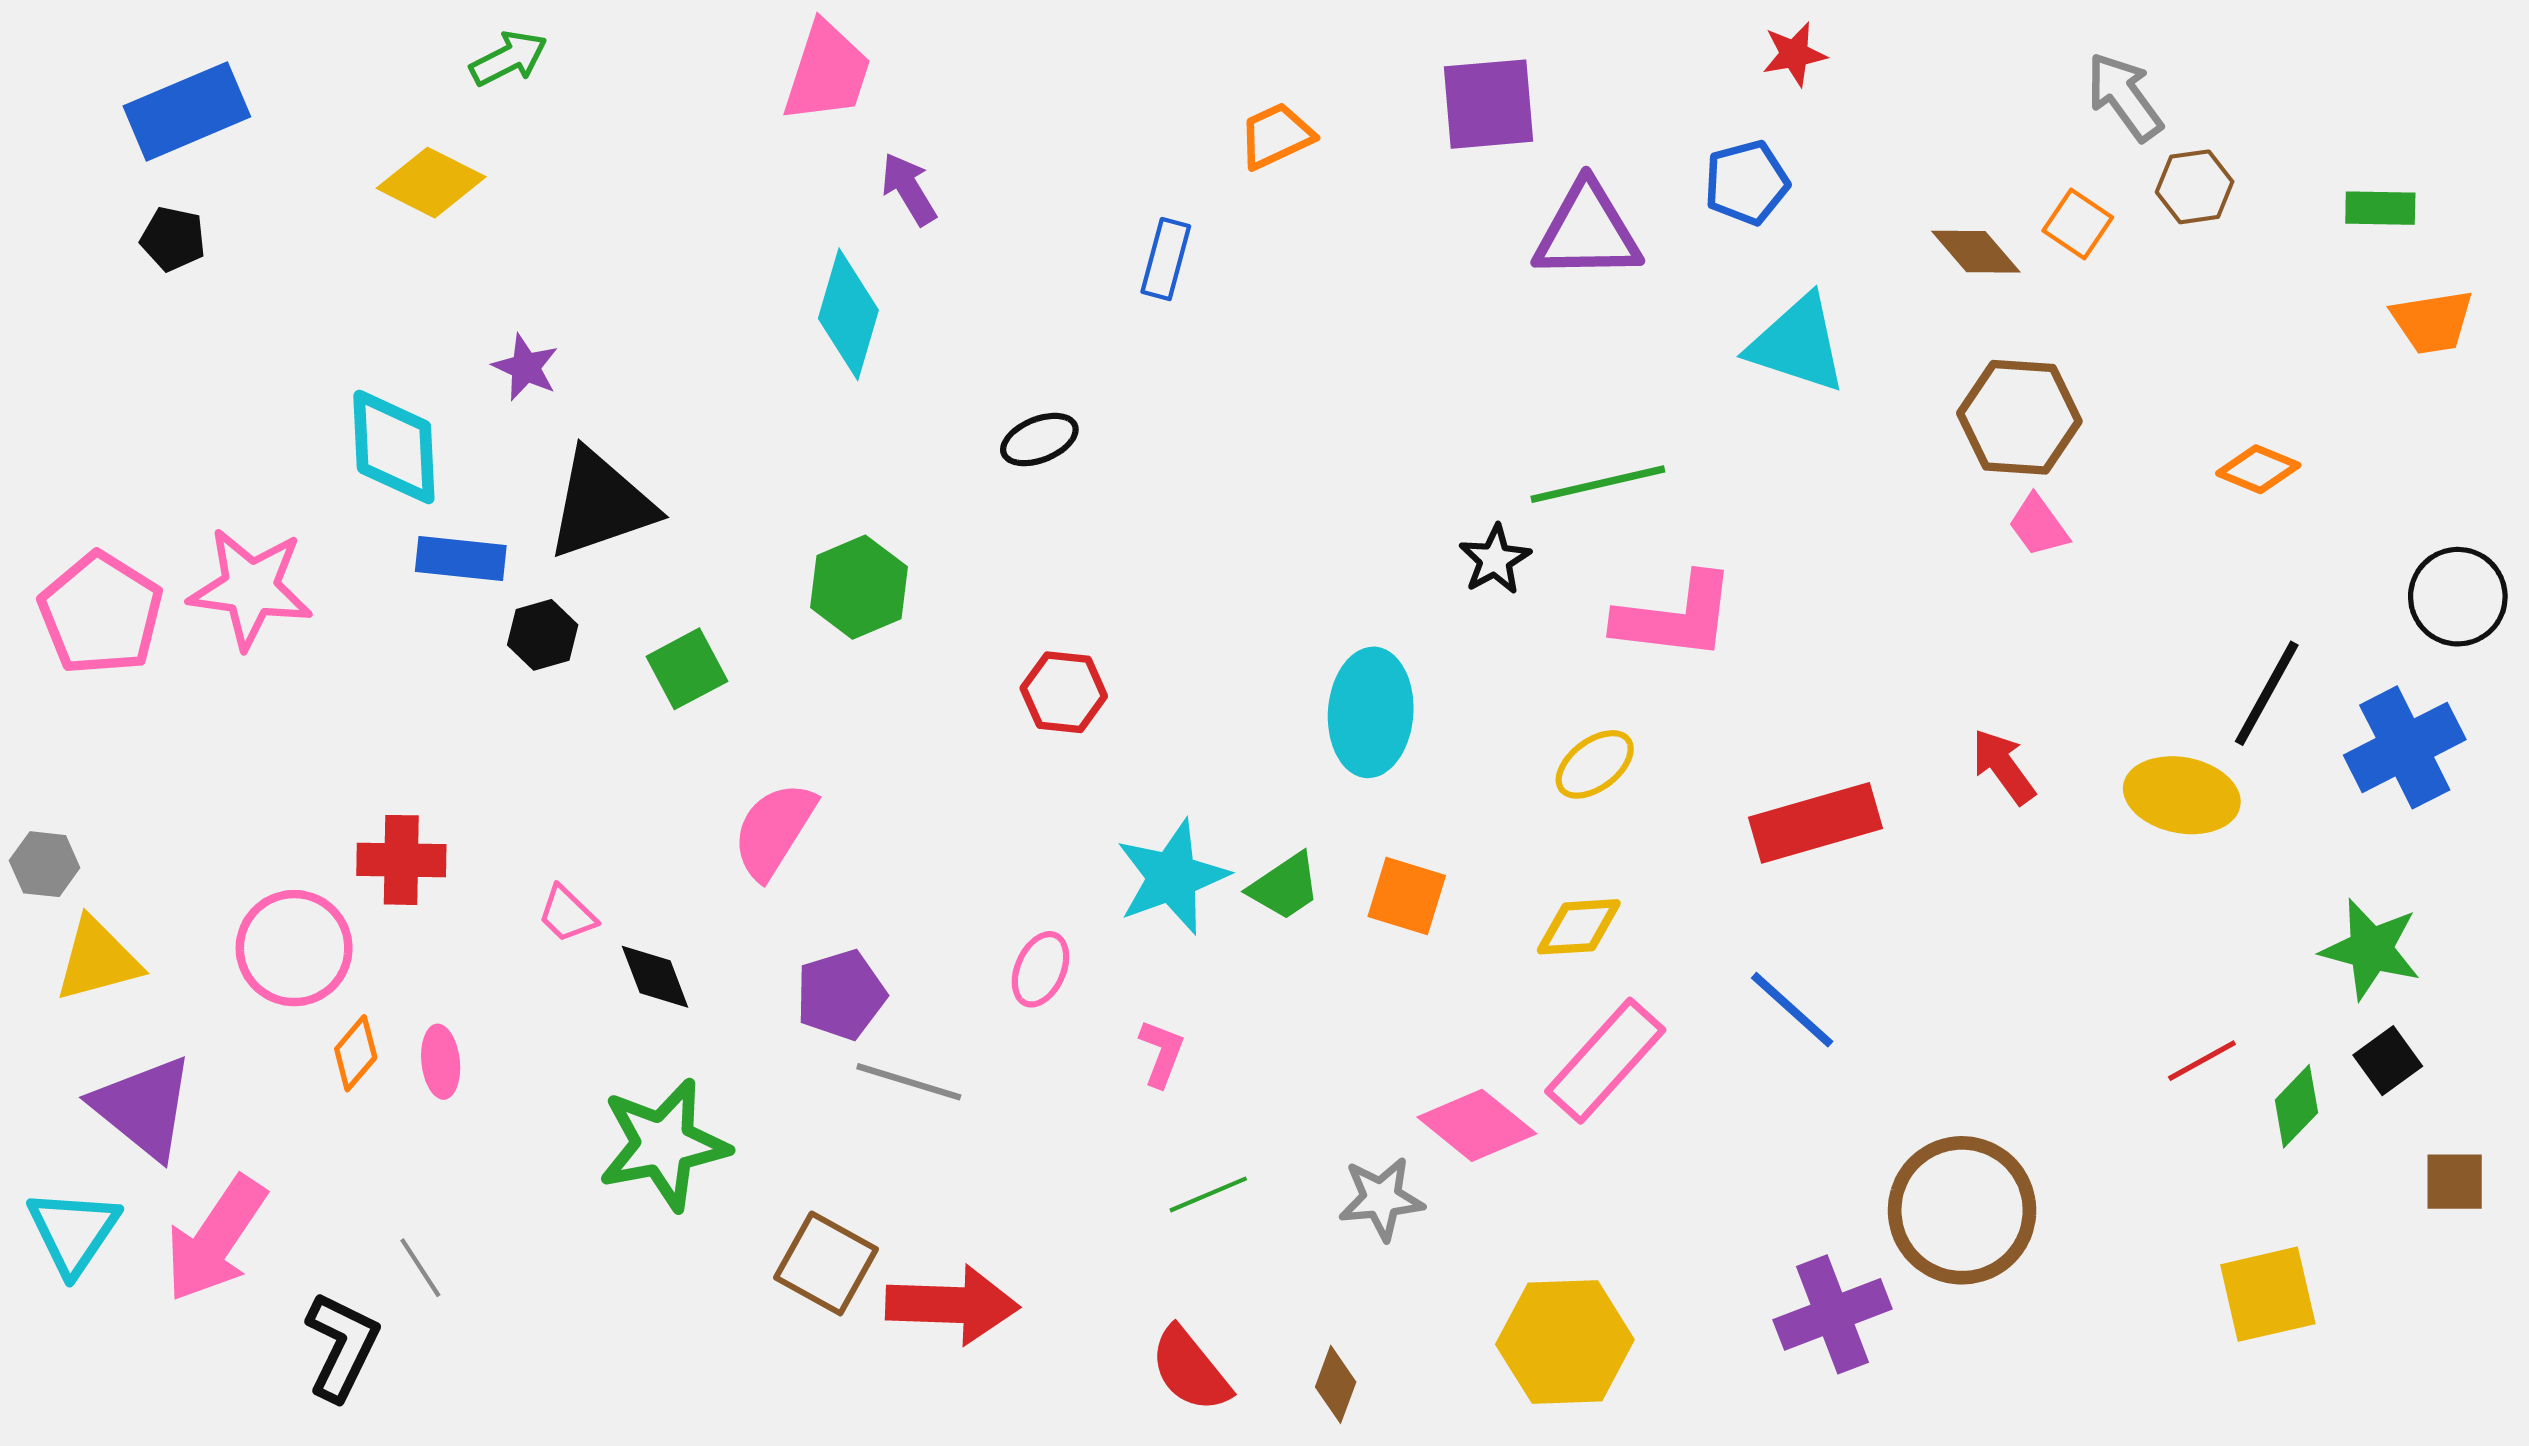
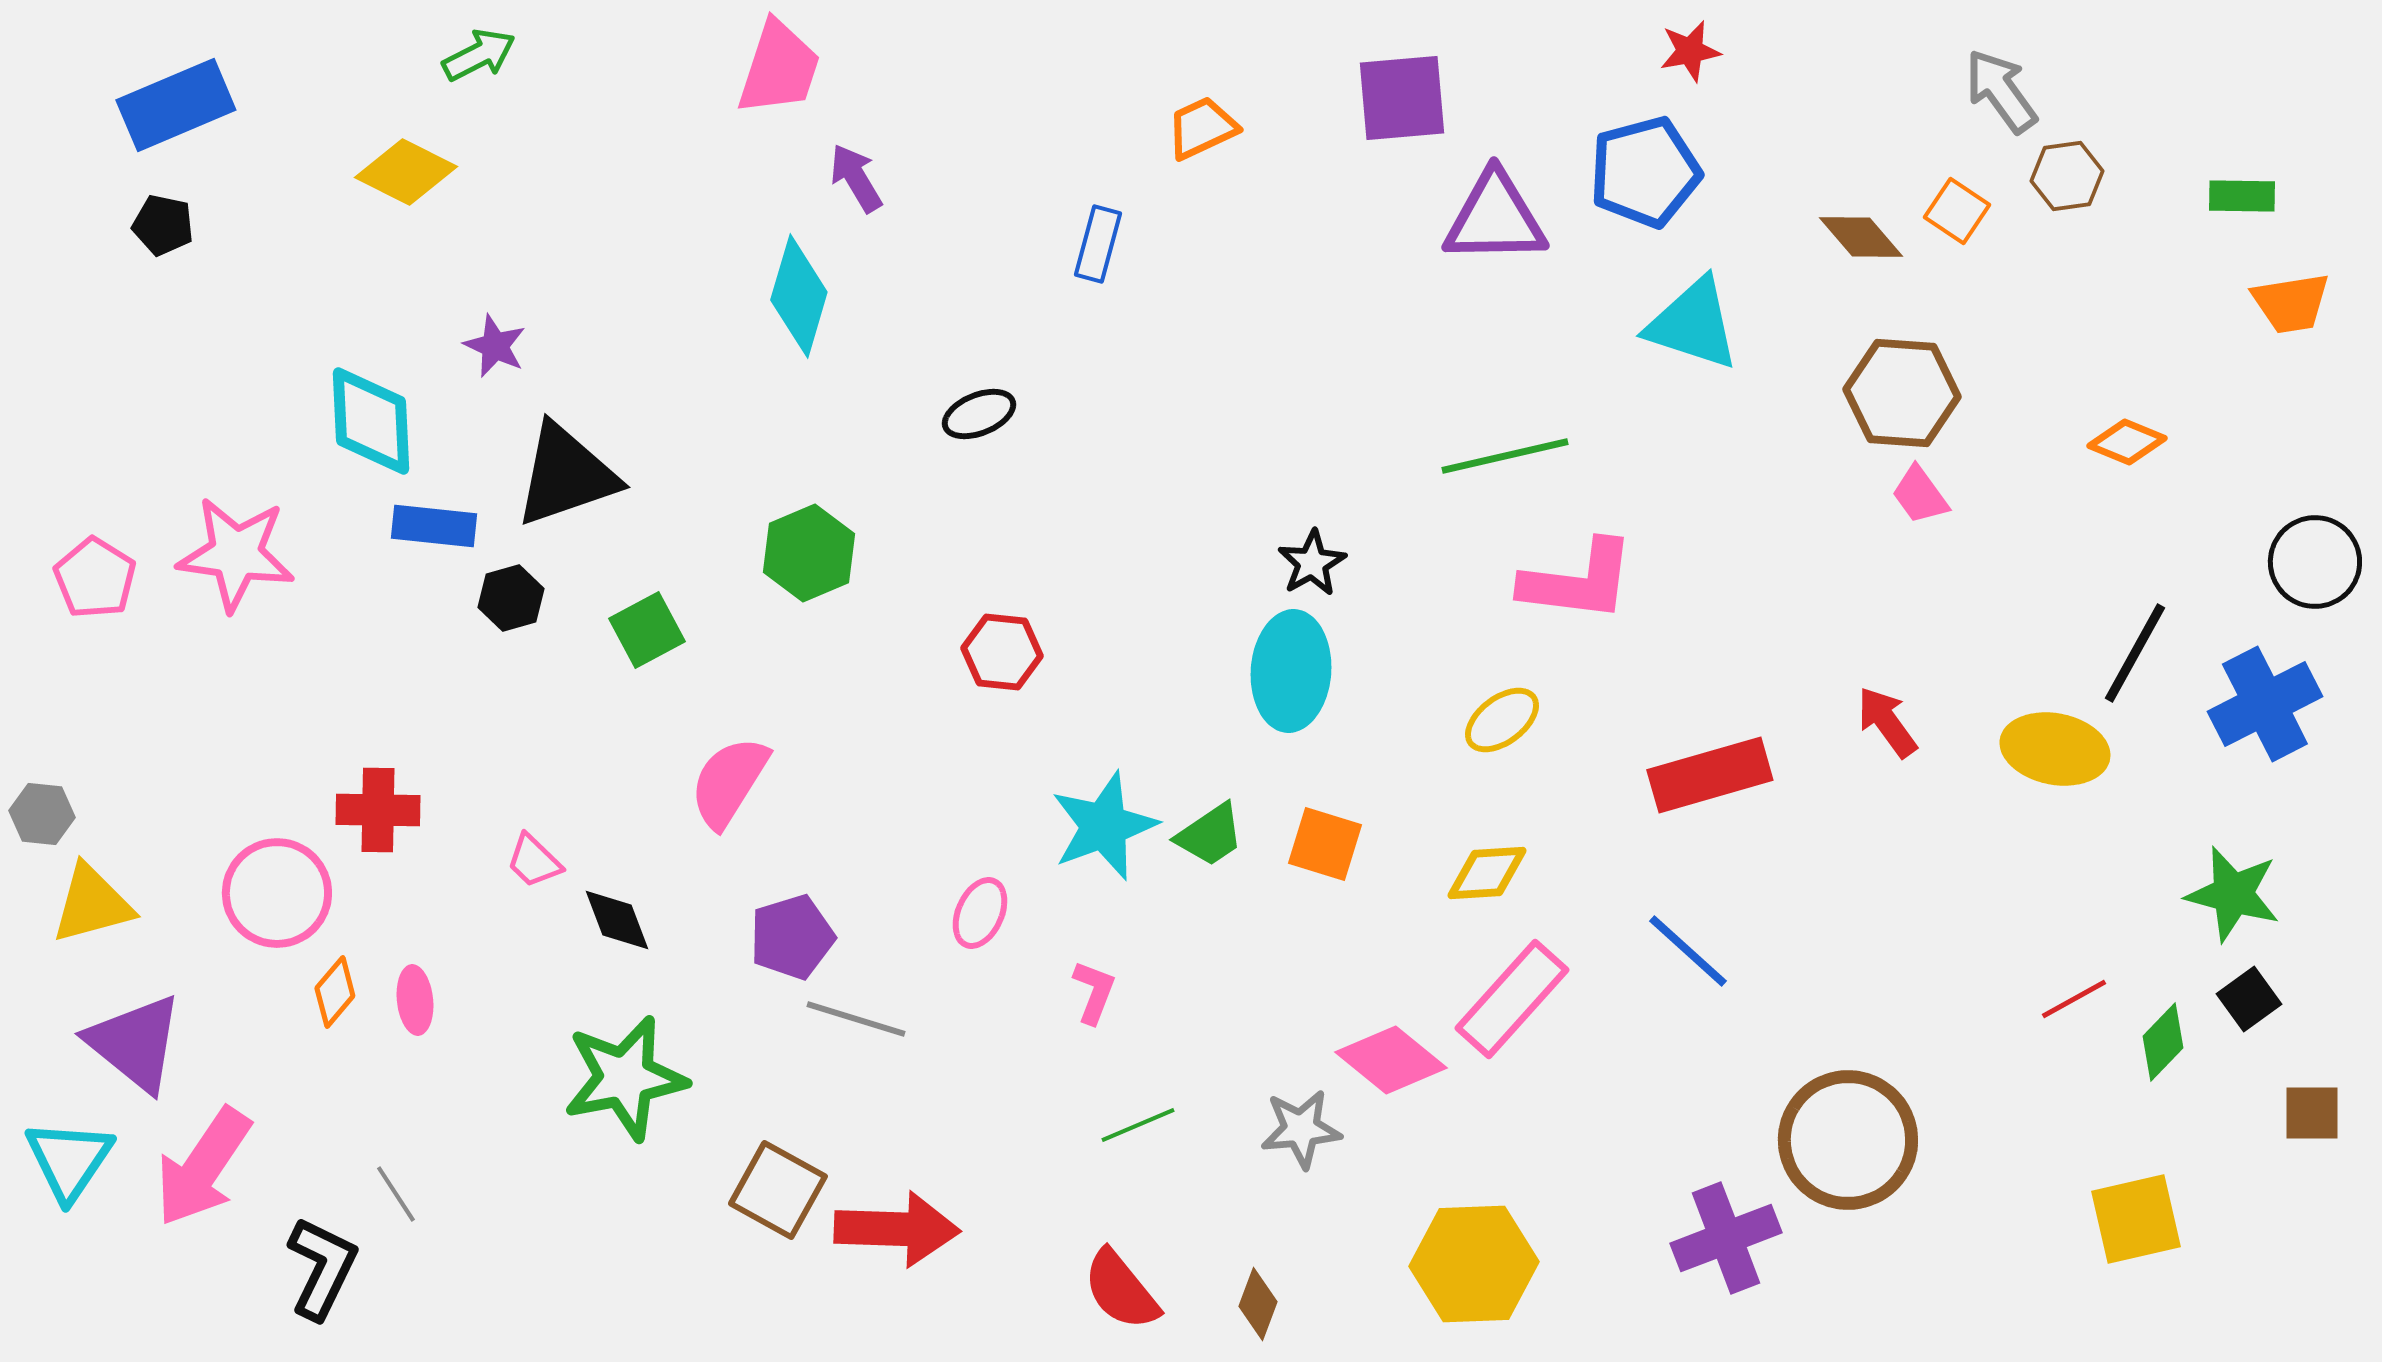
blue pentagon: (1747, 183) -> (1645, 172), size x1.4
black star: (1495, 559) -> (1312, 563), moved
pink pentagon: (101, 614) -> (95, 578), size x0.7

